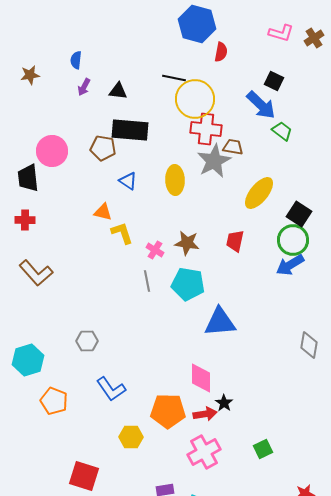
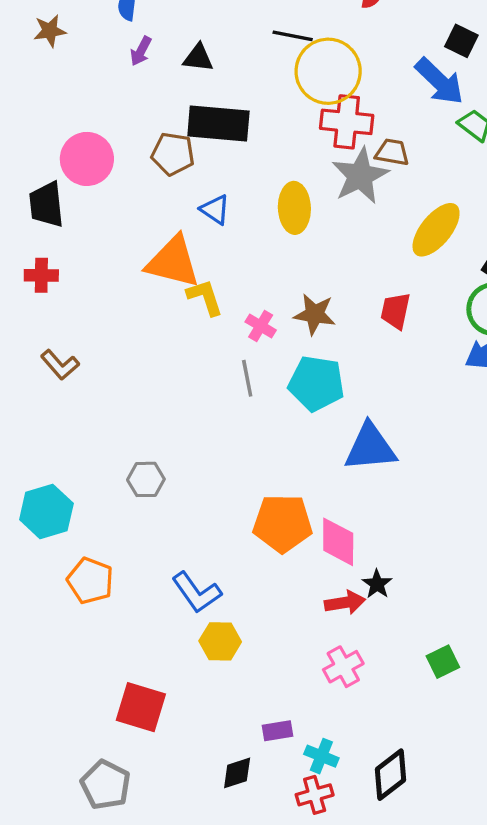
orange triangle: (103, 212) -> (173, 262), size x1.8
brown L-shape: (36, 273) -> (60, 365), size x0.7
blue L-shape: (111, 389) -> (197, 592), moved
orange pentagon: (168, 411) -> (283, 523), moved
pink cross: (204, 452) -> (343, 667), size x0.7

